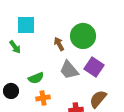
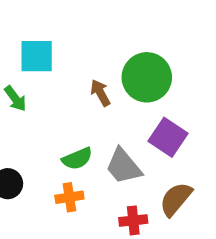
gray trapezoid: (69, 70) -> (124, 166), moved
green semicircle: (36, 78) -> (77, 159), moved

